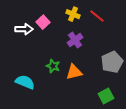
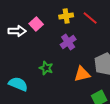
yellow cross: (73, 14) -> (66, 16), turned -32
orange triangle: (74, 72) -> (82, 74), moved

